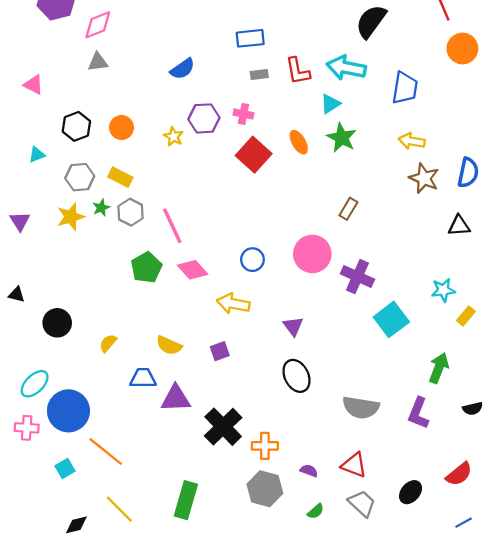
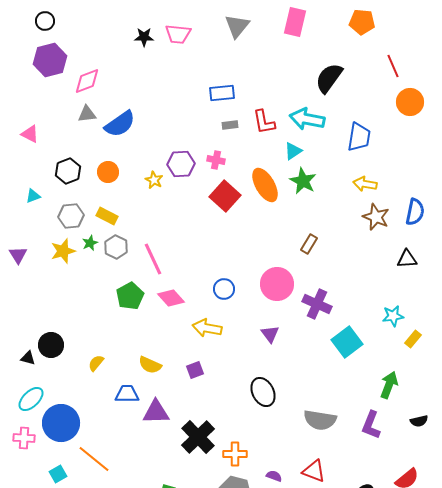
blue semicircle: (182, 69) -> (120, 124), moved, size x1.4
orange ellipse: (299, 142) -> (265, 185), size x1.6
black triangle: (17, 295) -> (28, 358), moved
purple triangle: (293, 326) -> (270, 334), moved

